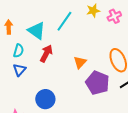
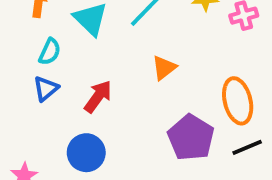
red arrow: (46, 53) -> (98, 96), moved
orange triangle: (80, 62) -> (164, 68), moved

